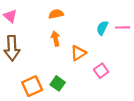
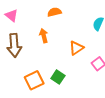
orange arrow: (56, 39) -> (44, 36), moved

